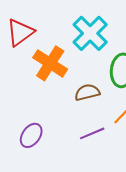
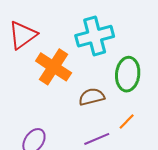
cyan cross: (90, 33) -> (95, 36), turned 30

